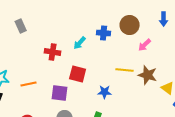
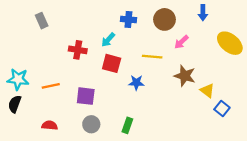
blue cross: (104, 33) -> (128, 19), moved
yellow line: (125, 70) -> (152, 57), moved
red square: (78, 74) -> (112, 63), moved
blue star: (105, 92) -> (136, 83), moved

